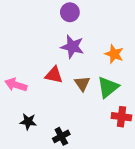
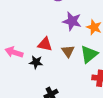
purple star: (72, 47) -> (72, 21), moved
black star: (28, 122) -> (36, 62), moved

